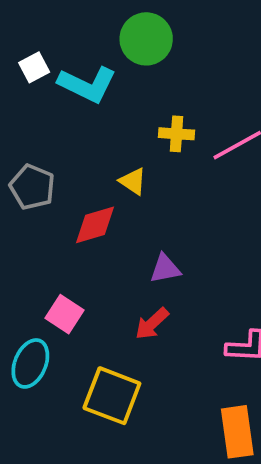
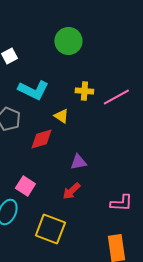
cyan L-shape: (87, 84) -> (33, 90), moved

